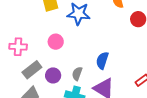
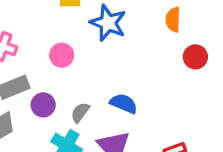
blue semicircle: (102, 60) -> (124, 104), turned 78

